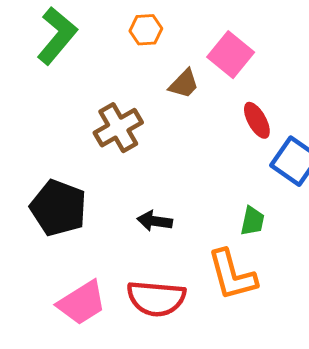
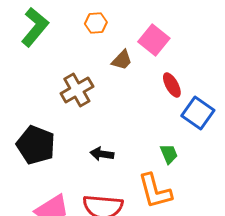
green trapezoid: (253, 221) -> (169, 154), turned -35

